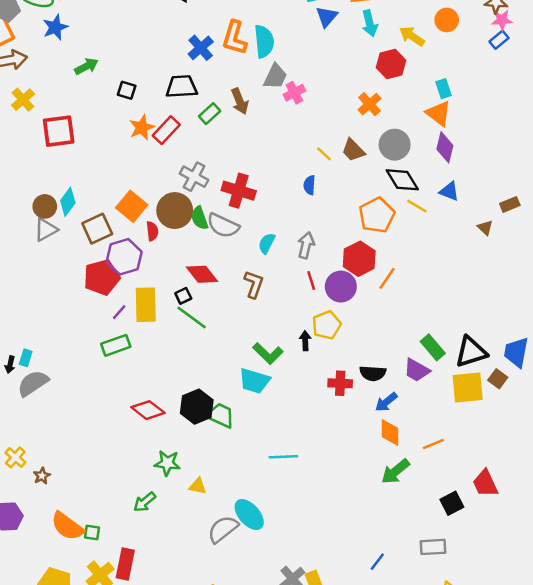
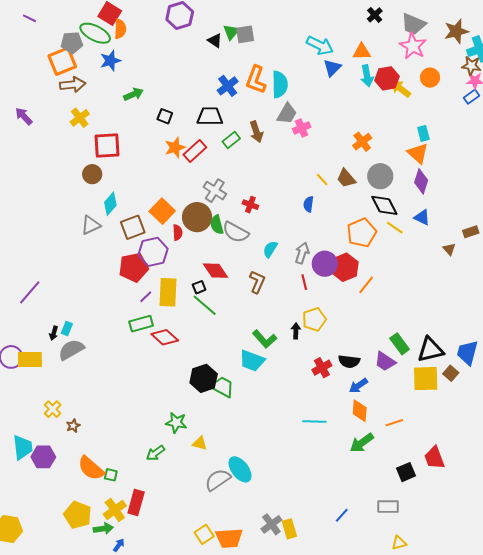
red hexagon: (391, 64) -> (387, 78), moved
red cross: (239, 191) -> (250, 205), size x0.6
brown circle: (45, 206) -> (92, 174), moved
purple circle: (341, 287) -> (325, 264), moved
red cross: (340, 383) -> (322, 368), turned -36
red diamond: (148, 410) -> (165, 337), moved
cyan line: (283, 457) -> (314, 421), moved

